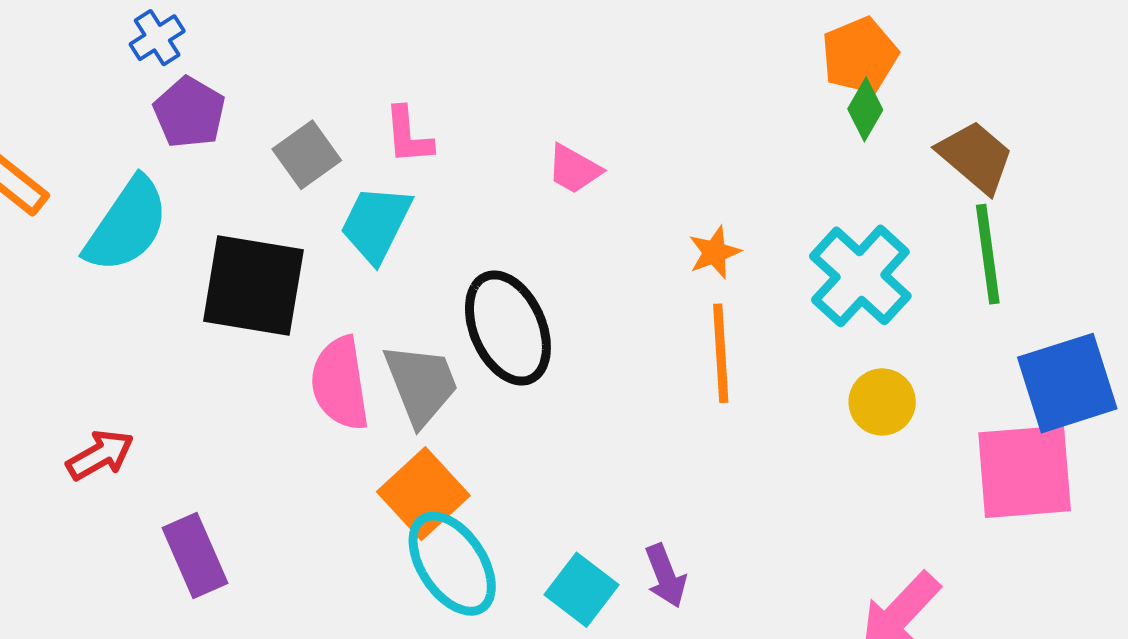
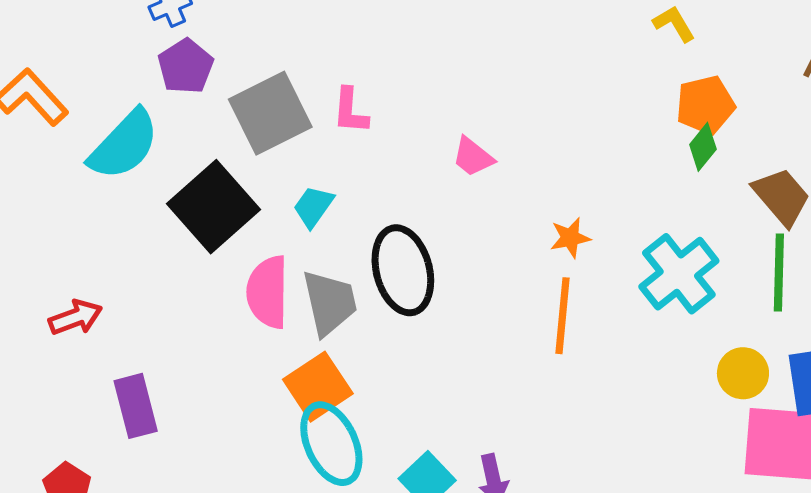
gray square: (307, 155) -> (270, 113), size x1.6
cyan trapezoid: (376, 224) -> (313, 207), moved, size x0.7
black square: (253, 286) -> (213, 207), turned 30
yellow circle: (882, 402) -> (743, 373), moved

